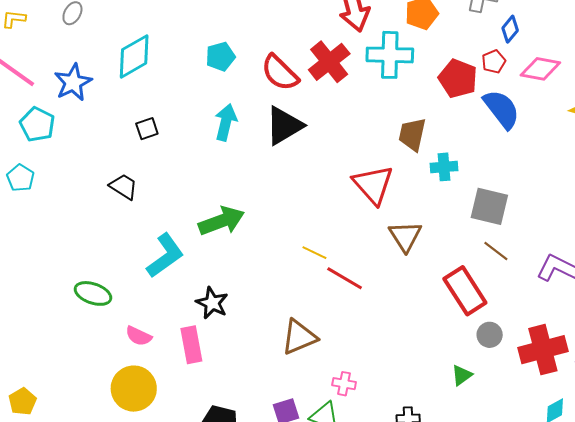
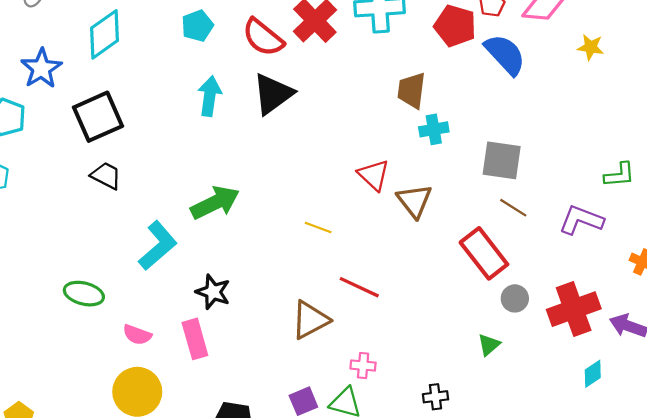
black square: (147, 129) -> (98, 117), moved, size x2.0
cyan cross: (444, 167) -> (434, 129), moved
red triangle: (373, 185) -> (374, 175), moved, size x0.7
red line: (345, 278) -> (359, 287), moved

